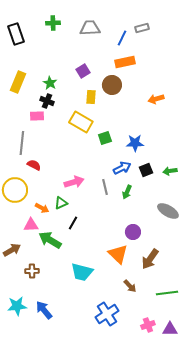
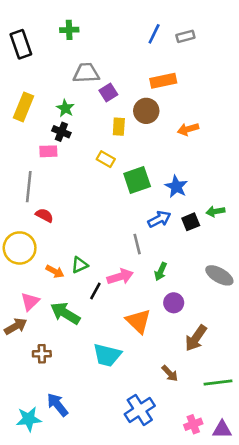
gray trapezoid: (90, 28) -> (86, 73), moved
blue line: (122, 38) -> (154, 34), moved
orange arrow: (156, 99) -> (188, 129), moved
yellow rectangle: (81, 122) -> (106, 159), size x0.6
green square: (105, 138) -> (137, 180), size x1.5
blue star: (135, 143) -> (176, 187), turned 30
green arrow: (170, 171) -> (215, 211), moved
pink arrow: (74, 182) -> (120, 277), moved
green arrow: (127, 192) -> (161, 271), moved
pink triangle: (31, 225) -> (30, 302), moved, turned -42
orange triangle: (118, 254) -> (138, 321), moved
cyan star: (17, 306) -> (29, 419), moved

